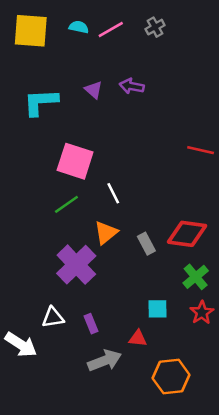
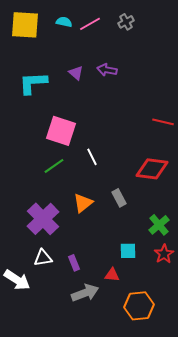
orange triangle: (106, 233) -> (83, 203), moved
red diamond: (187, 234) -> (152, 169), moved
purple cross: (76, 265) -> (43, 219), moved

